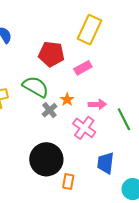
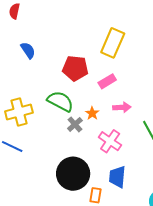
pink arrow: (97, 104) -> (122, 107), moved
blue trapezoid: (106, 163) -> (117, 177), moved

